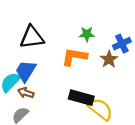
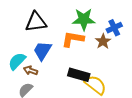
green star: (87, 34) -> (84, 19), size x1.6
blue trapezoid: (26, 71) -> (42, 51), moved

